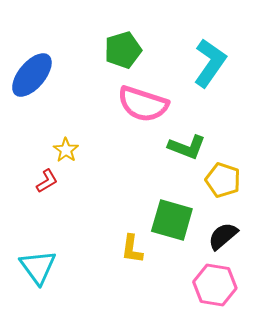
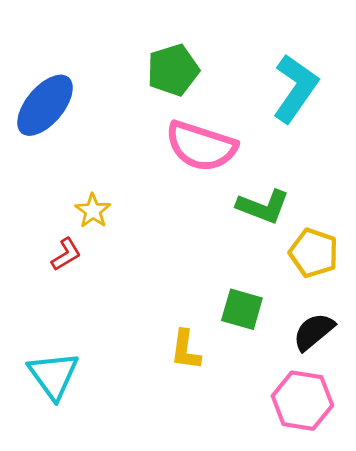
green square: (172, 220) -> (242, 309), size x0.7

